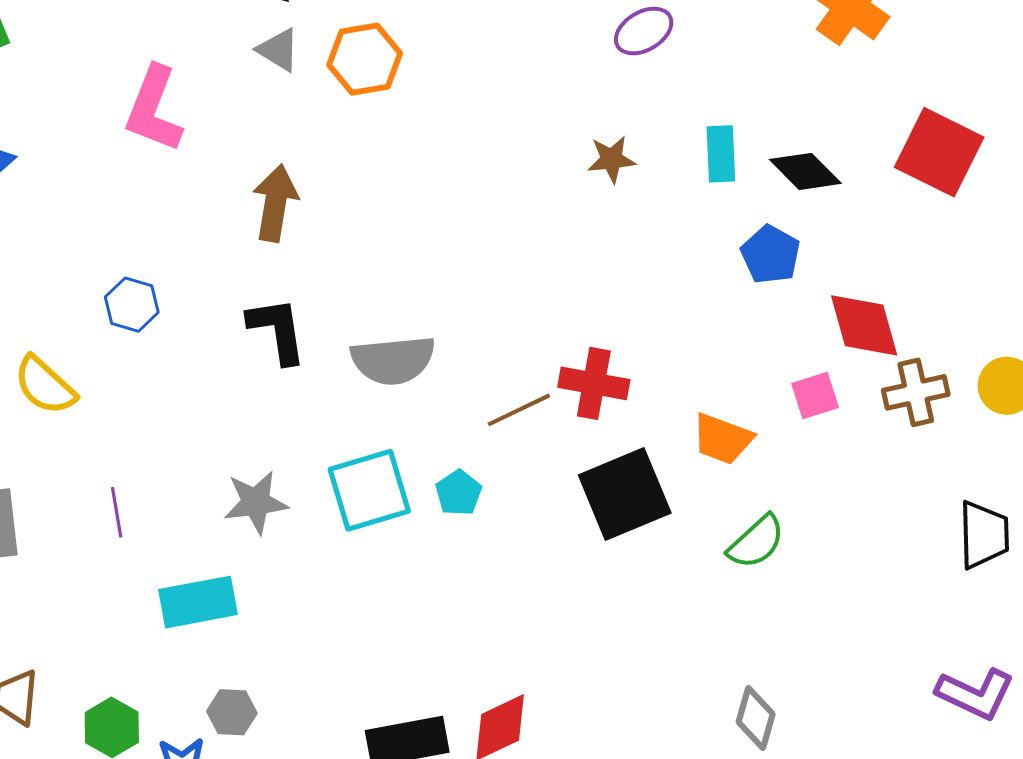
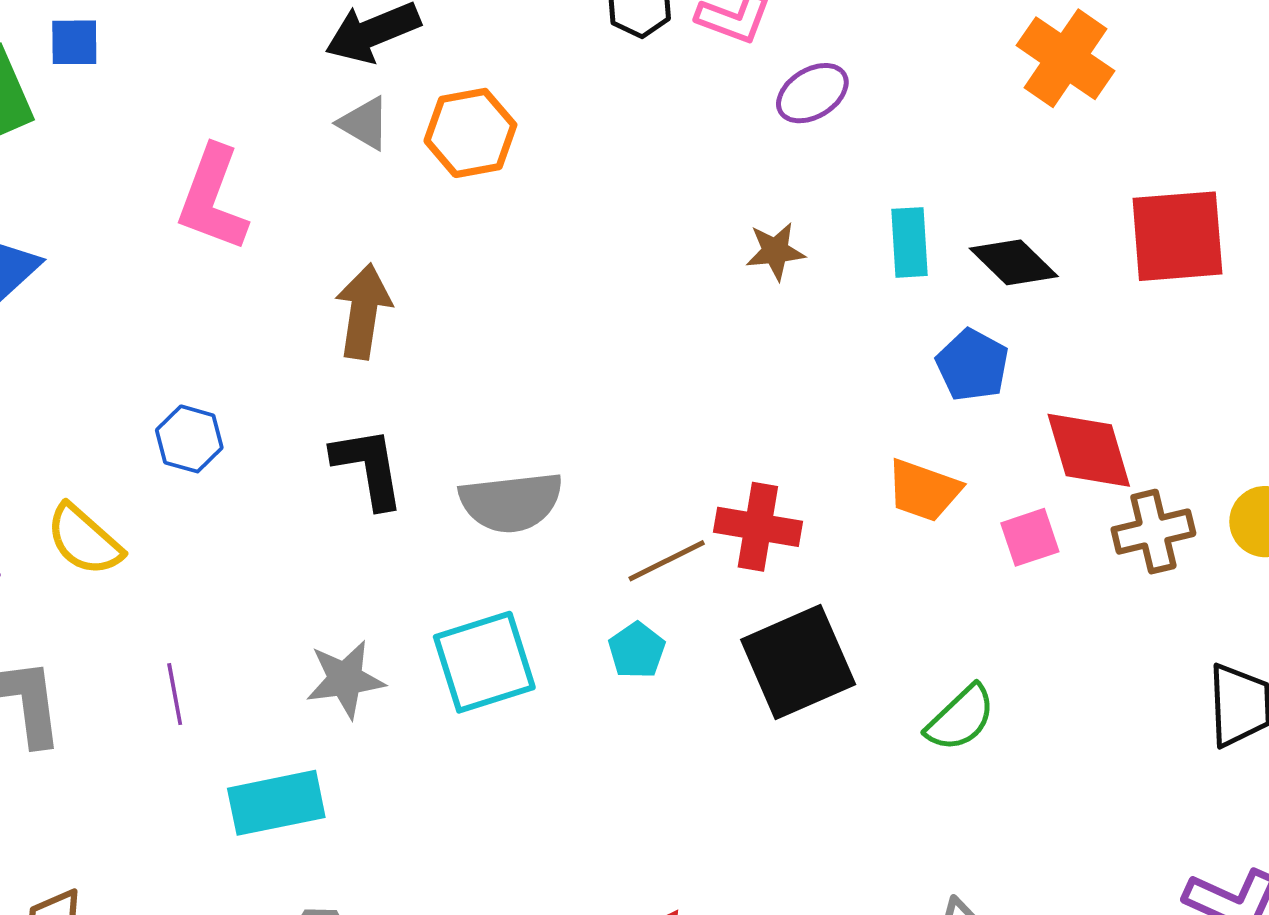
red square: (939, 152) -> (1177, 236), turned -30
orange trapezoid: (722, 439) -> (924, 490), moved
cyan pentagon: (459, 493) -> (637, 650), moved

